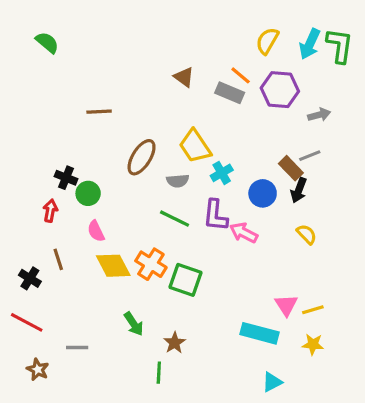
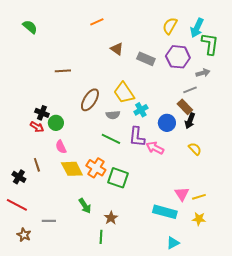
green L-shape: (340, 46) -> (210, 44), moved
orange line: (241, 75) -> (97, 22), moved, turned -64
gray line: (310, 156) -> (190, 90), moved
red arrow: (50, 211) -> (37, 127), moved, turned 112

